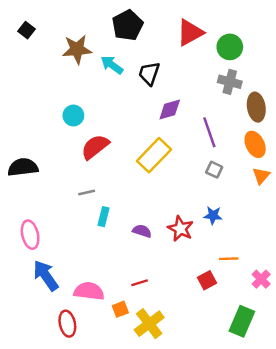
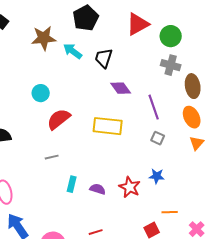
purple diamond: (170, 109) -> (121, 88), turned 70
yellow rectangle: (154, 155) -> (108, 126), turned 52
cyan rectangle: (103, 217) -> (72, 184), moved

